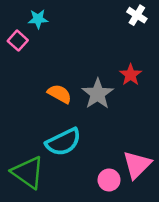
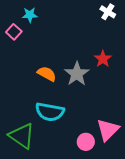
cyan semicircle: (63, 142) -> (50, 112), turned 36

